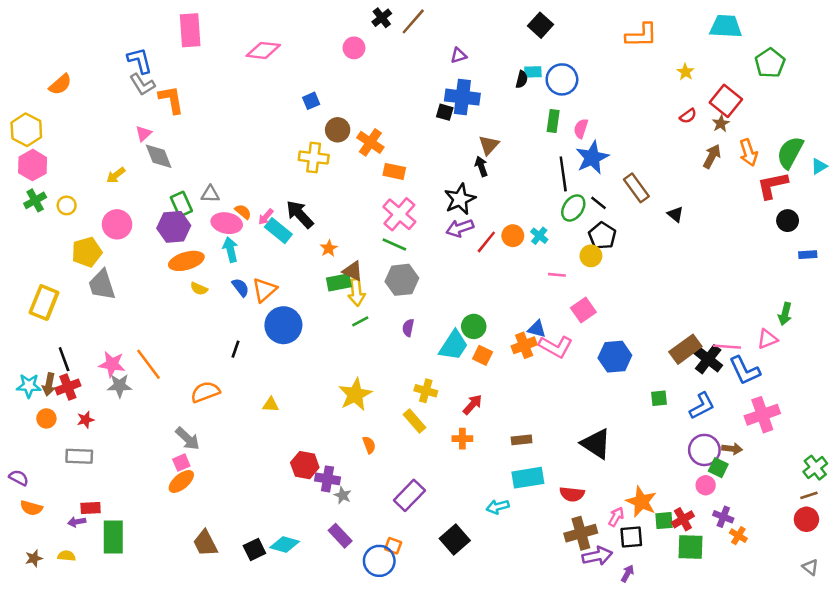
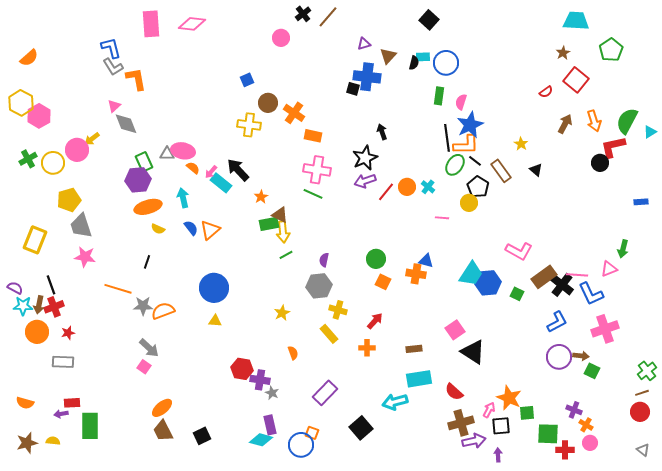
orange L-shape: (641, 35) -> (466, 145), moved
pink diamond: (263, 50) -> (192, 24), moved
yellow star: (685, 72) -> (521, 144), moved
orange semicircle: (60, 84) -> (29, 58), moved
brown star: (721, 124) -> (563, 53), moved
brown triangle: (489, 145) -> (388, 56), moved
pink hexagon: (33, 165) -> (39, 116), moved
brown rectangle: (636, 188) -> (501, 171), moved
yellow circle: (67, 205) -> (53, 163), size x1.5
pink cross: (399, 214) -> (317, 170), turned -32
black circle: (788, 221) -> (600, 163), moved
pink ellipse: (227, 223) -> (183, 151), moved
pink circle: (117, 224) -> (77, 150), moved
gray hexagon: (402, 280) -> (319, 286), moved
pink square: (583, 310) -> (455, 330), moved
blue circle: (283, 325) -> (214, 288), moved
cyan trapezoid: (454, 345) -> (471, 274), moved
orange cross: (524, 345) -> (416, 274), turned 30
pink L-shape: (556, 347) -> (519, 251), moved
black line: (236, 349) -> (147, 262), moved
pink star: (112, 364) -> (85, 257), moved
orange line: (149, 364) -> (118, 289), turned -36
gray star: (120, 386) -> (143, 306), moved
yellow star: (355, 395) -> (282, 313), size x0.6
green square: (659, 398) -> (517, 294), moved, turned 32
orange circle: (46, 418) -> (37, 332), size x1.5
pink square: (181, 463) -> (144, 367), turned -32
green square: (718, 468) -> (592, 371), moved
purple semicircle: (19, 478) -> (15, 288), moved
orange ellipse: (181, 481) -> (162, 408), moved
pink circle: (706, 485) -> (590, 443), moved
red semicircle: (572, 494) -> (454, 392), turned 36
cyan arrow: (498, 507) -> (395, 402), size x1.4
red cross: (683, 519) -> (565, 450), moved, turned 30
purple rectangle: (340, 536) -> (270, 425), turned 30
cyan diamond: (285, 544) -> (261, 440), moved
brown star: (34, 558) -> (27, 443), size x1.5
purple arrow: (627, 573) -> (498, 455), turned -32

